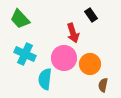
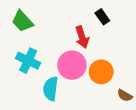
brown semicircle: (103, 85) -> (125, 95), moved, turned -72

